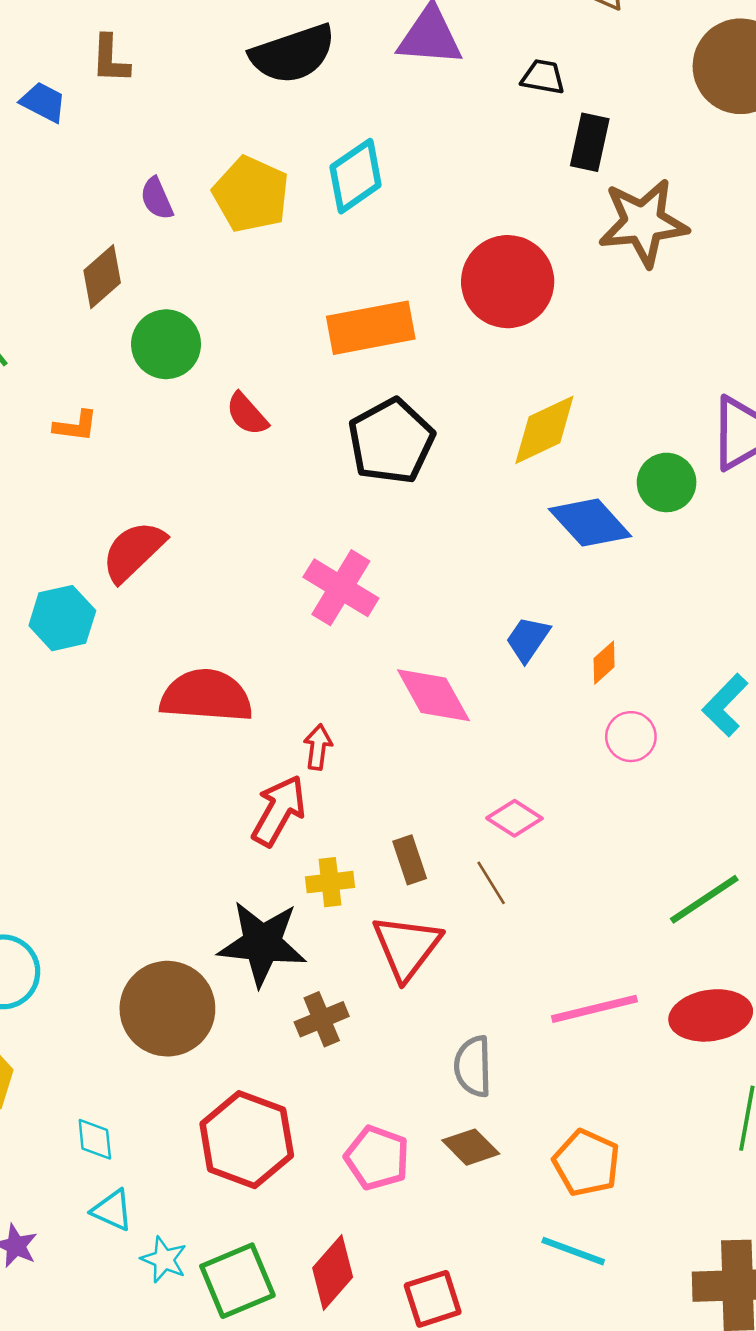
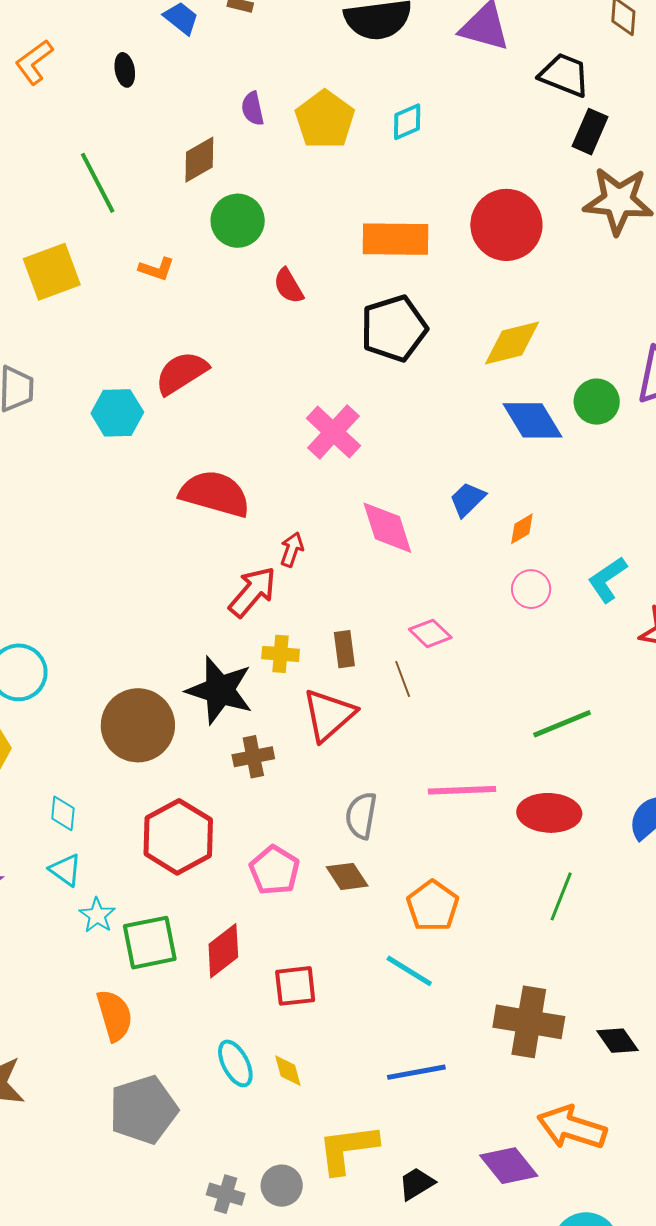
black trapezoid: (543, 77) -> (564, 75), size x1.5
cyan diamond: (356, 176) -> (407, 122), size x0.7

